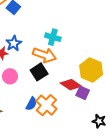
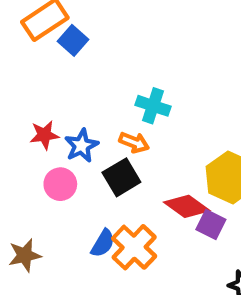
blue star: (14, 43) -> (81, 146), moved
orange arrow: (44, 55) -> (134, 142), size x0.6

